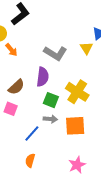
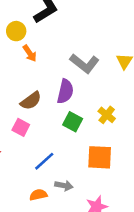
yellow cross: (77, 92) -> (107, 115), size x0.6
gray arrow: (50, 119) -> (64, 186), moved
orange semicircle: (30, 160) -> (38, 195), turned 56

